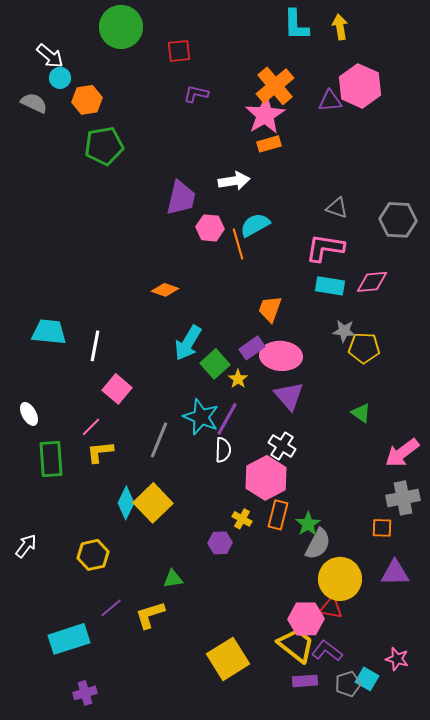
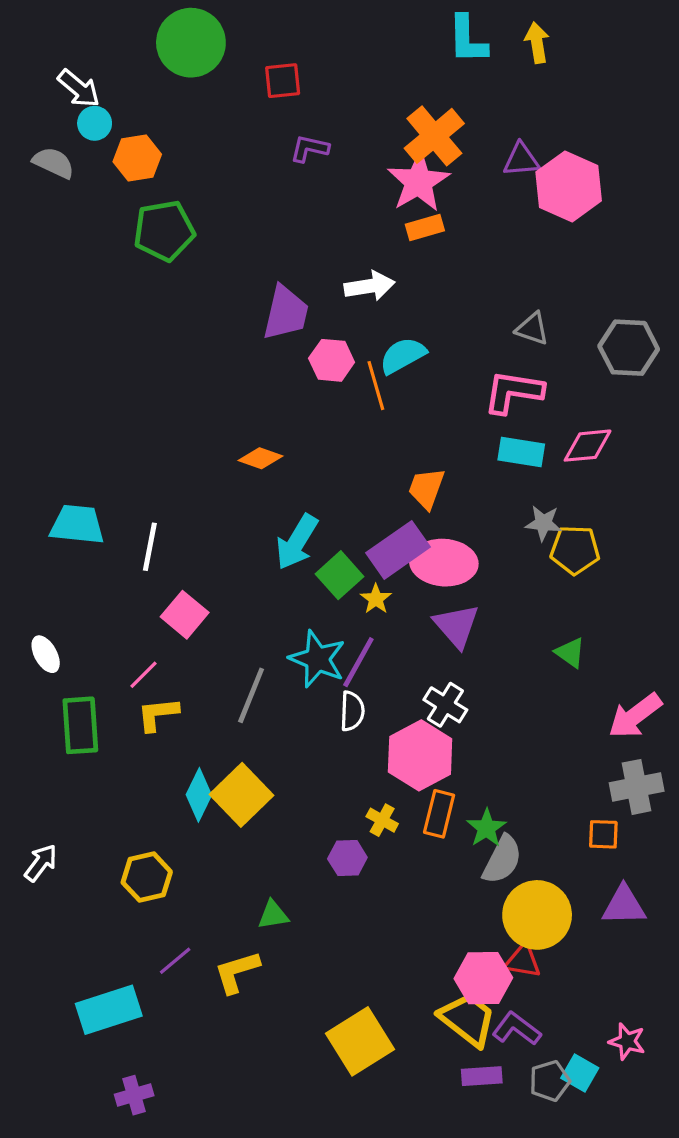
pink hexagon: (360, 86) -> (569, 186), moved
purple rectangle: (252, 348) -> (398, 550), size x1.5

